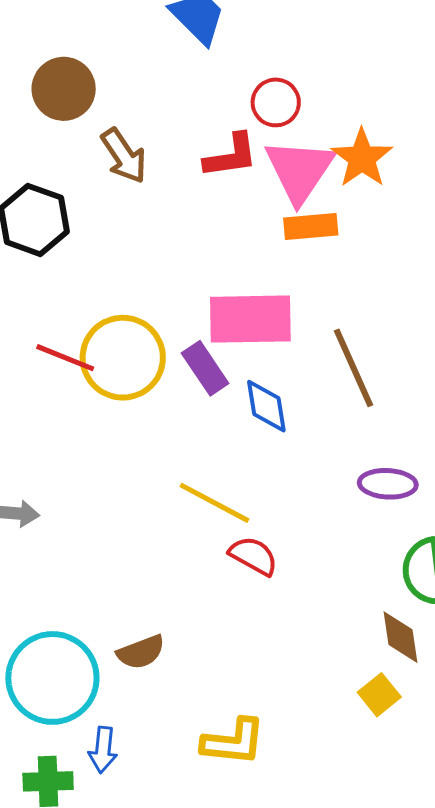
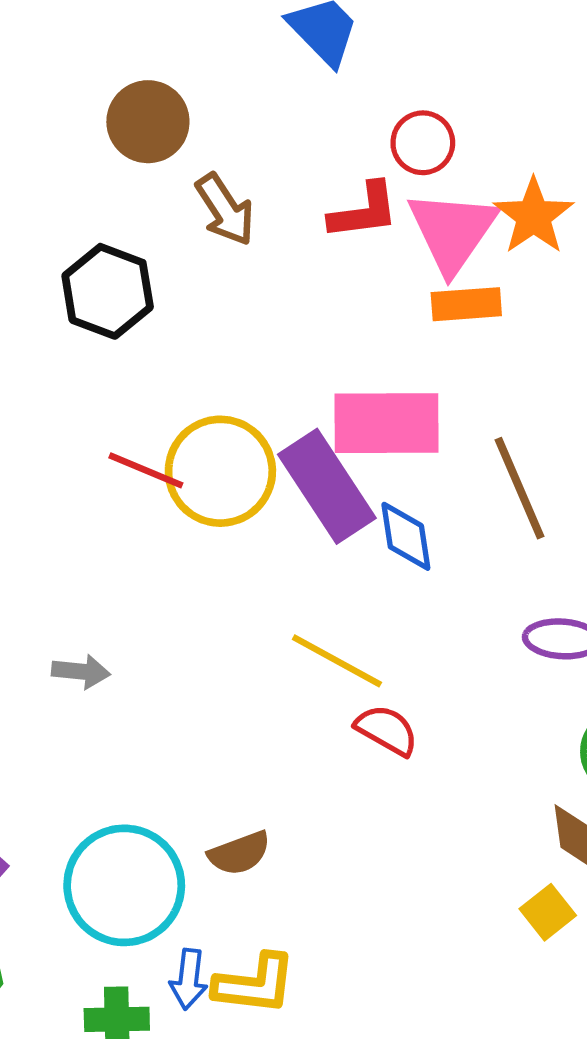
purple rectangle: (205, 368) -> (327, 486), size x1.6
yellow L-shape: (233, 742) -> (255, 984), moved

